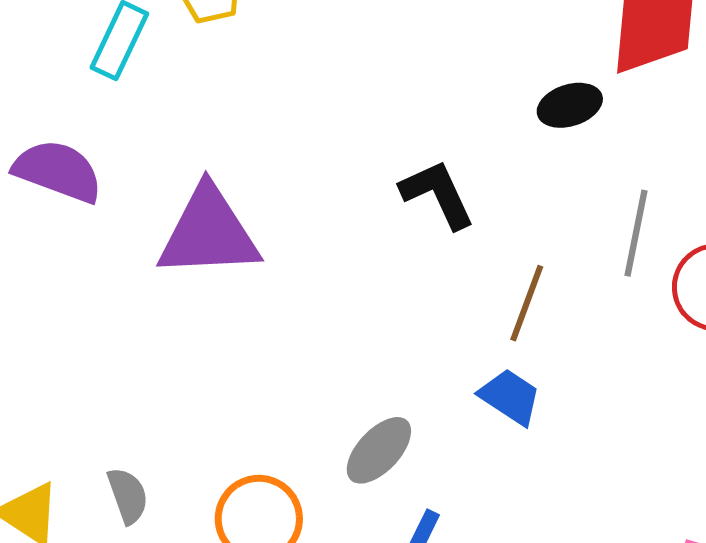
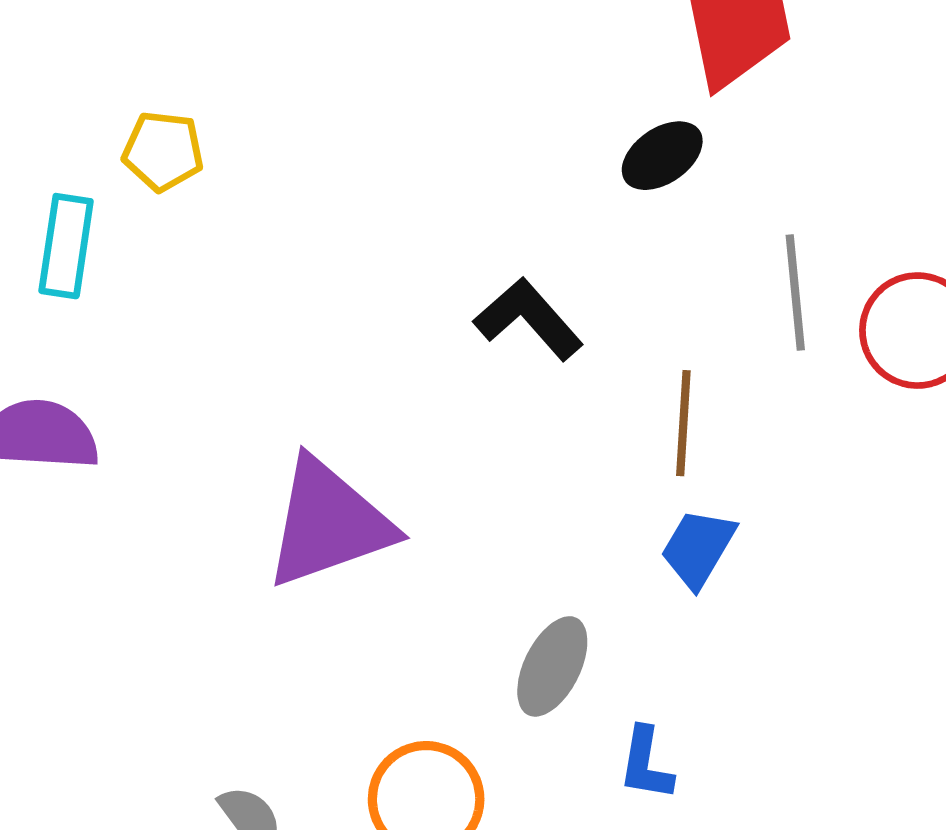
purple triangle: (209, 232) -> (329, 523), moved
blue trapezoid: (510, 397) -> (698, 548), turned -76

